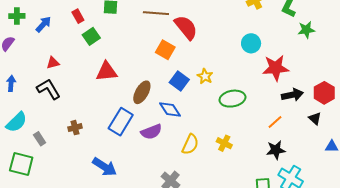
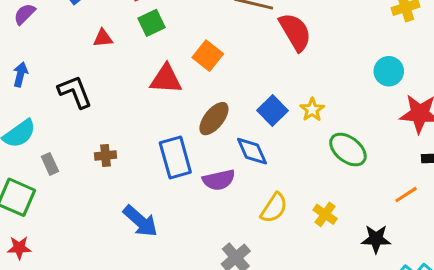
orange square: (165, 50) -> (208, 56), moved
red triangle: (53, 63) -> (103, 38), moved
green ellipse: (232, 99) -> (348, 150), turned 40
blue rectangle: (121, 122) -> (175, 158), turned -56
black star: (276, 150) -> (376, 239), moved

